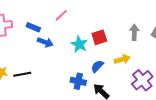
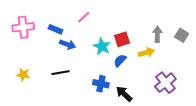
yellow arrow: (122, 59) -> (146, 52), moved
blue semicircle: (97, 66) -> (120, 61), moved
black line: (22, 74) -> (61, 73), moved

